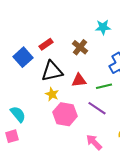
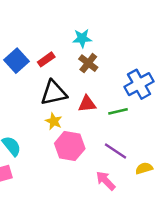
cyan star: (103, 27) -> (82, 38), moved
blue square: (23, 57) -> (17, 61), moved
purple line: (97, 108) -> (116, 151), moved

